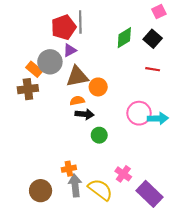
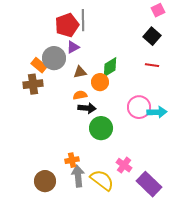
green diamond: (124, 38) -> (110, 67), moved
brown triangle: (77, 76) -> (80, 72), size x0.6
green circle: (99, 135) -> (101, 128), size x1.5

